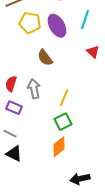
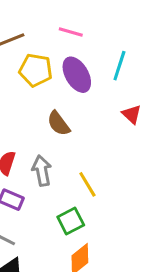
yellow line: (64, 98) -> (87, 184), turned -54
green square: (63, 122) -> (71, 221), moved

